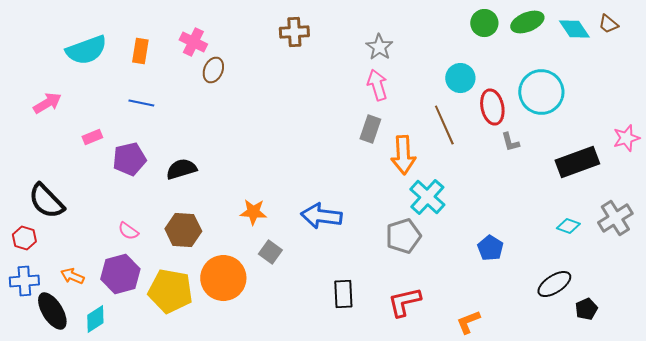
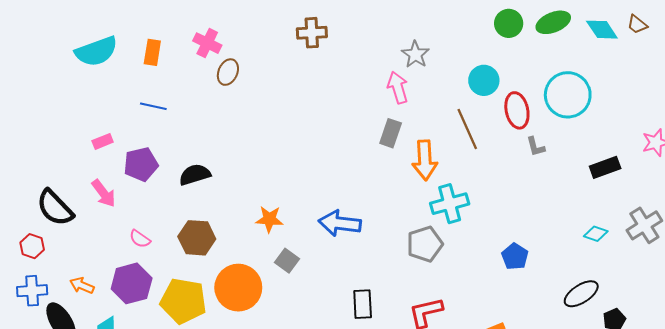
gray star: (379, 47) -> (415, 54), moved
pink arrow: (47, 103) -> (104, 193), moved, turned 84
black rectangle: (577, 162) -> (605, 167), size x0.7
cyan cross: (427, 197) -> (450, 204), turned 33

